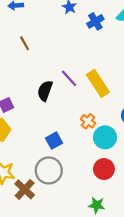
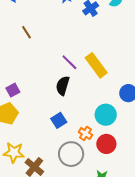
black semicircle: (45, 91) -> (63, 86), moved
orange cross: (88, 121) -> (85, 134), moved
gray circle: (49, 170) -> (71, 154), moved

